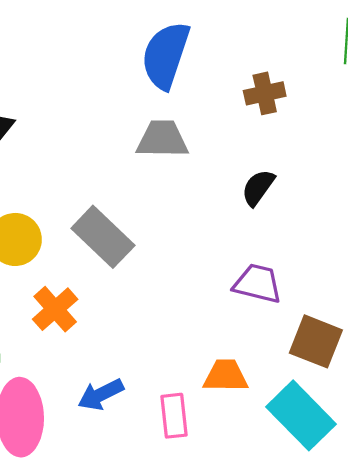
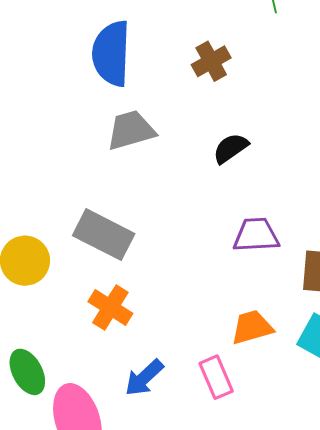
black semicircle: (258, 188) -> (231, 148), turned 36
orange cross: (55, 309) -> (110, 307), moved

